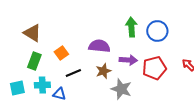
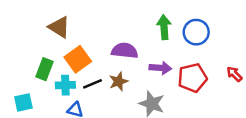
brown triangle: (32, 33) -> (59, 27), moved
orange square: (61, 53) -> (78, 59), size x1.5
brown star: (103, 71) -> (118, 81), moved
cyan cross: (42, 85) -> (65, 85), moved

